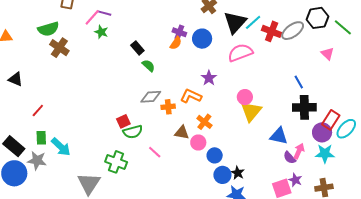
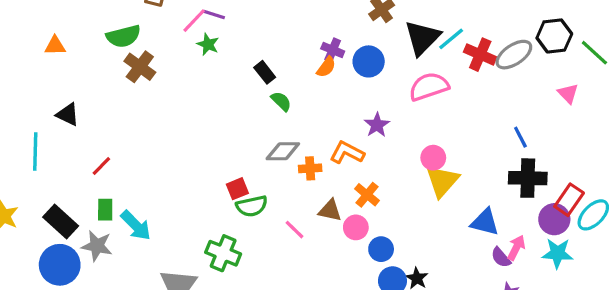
pink line: (155, 152) -> (295, 230), moved

